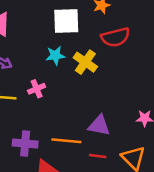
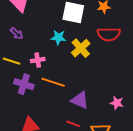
orange line: (66, 141) -> (53, 82), moved
purple cross: (25, 144) -> (24, 84), moved

